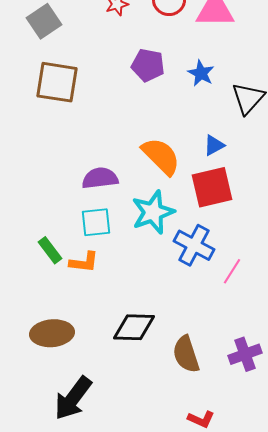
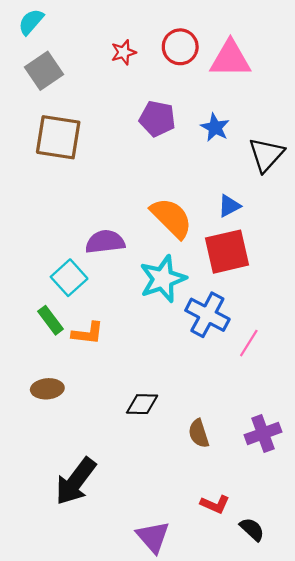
cyan square: (96, 222) -> (69, 278), moved, turned -36
black diamond: (134, 327) -> (142, 404), size x0.7
brown ellipse: (52, 333) -> (47, 389), moved, size x0.7
brown semicircle: (186, 354) -> (199, 433), size x0.7

